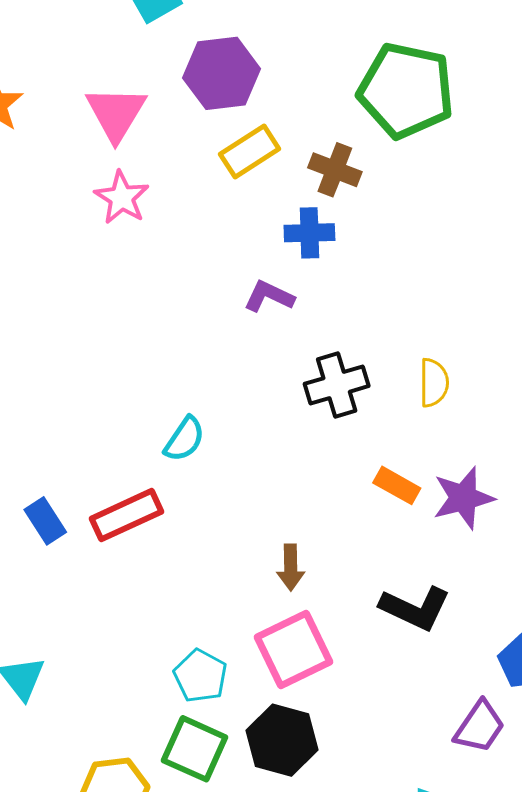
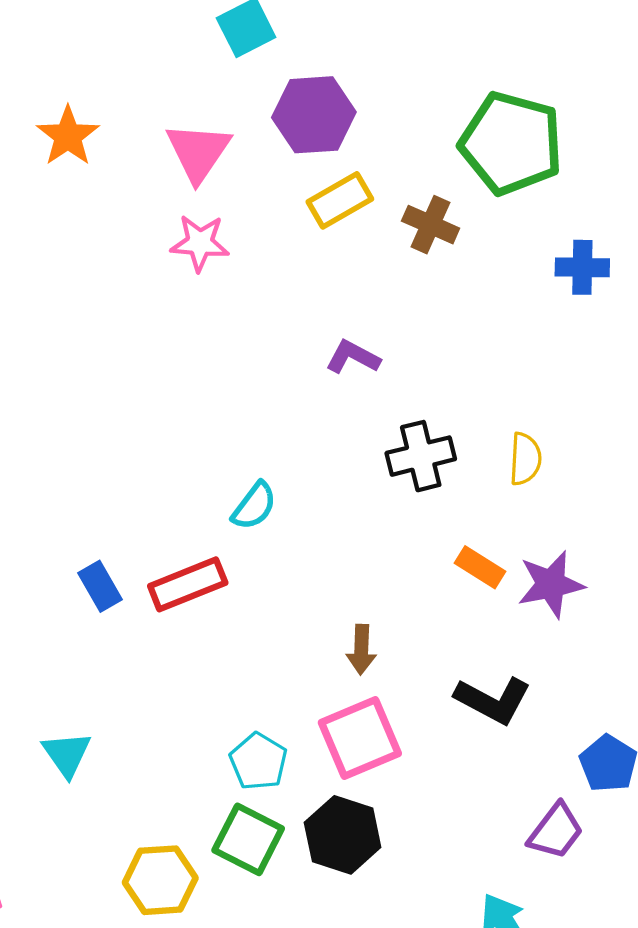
pink star: (122, 198) -> (200, 243), turned -30
blue cross: (309, 233) -> (582, 267), moved

